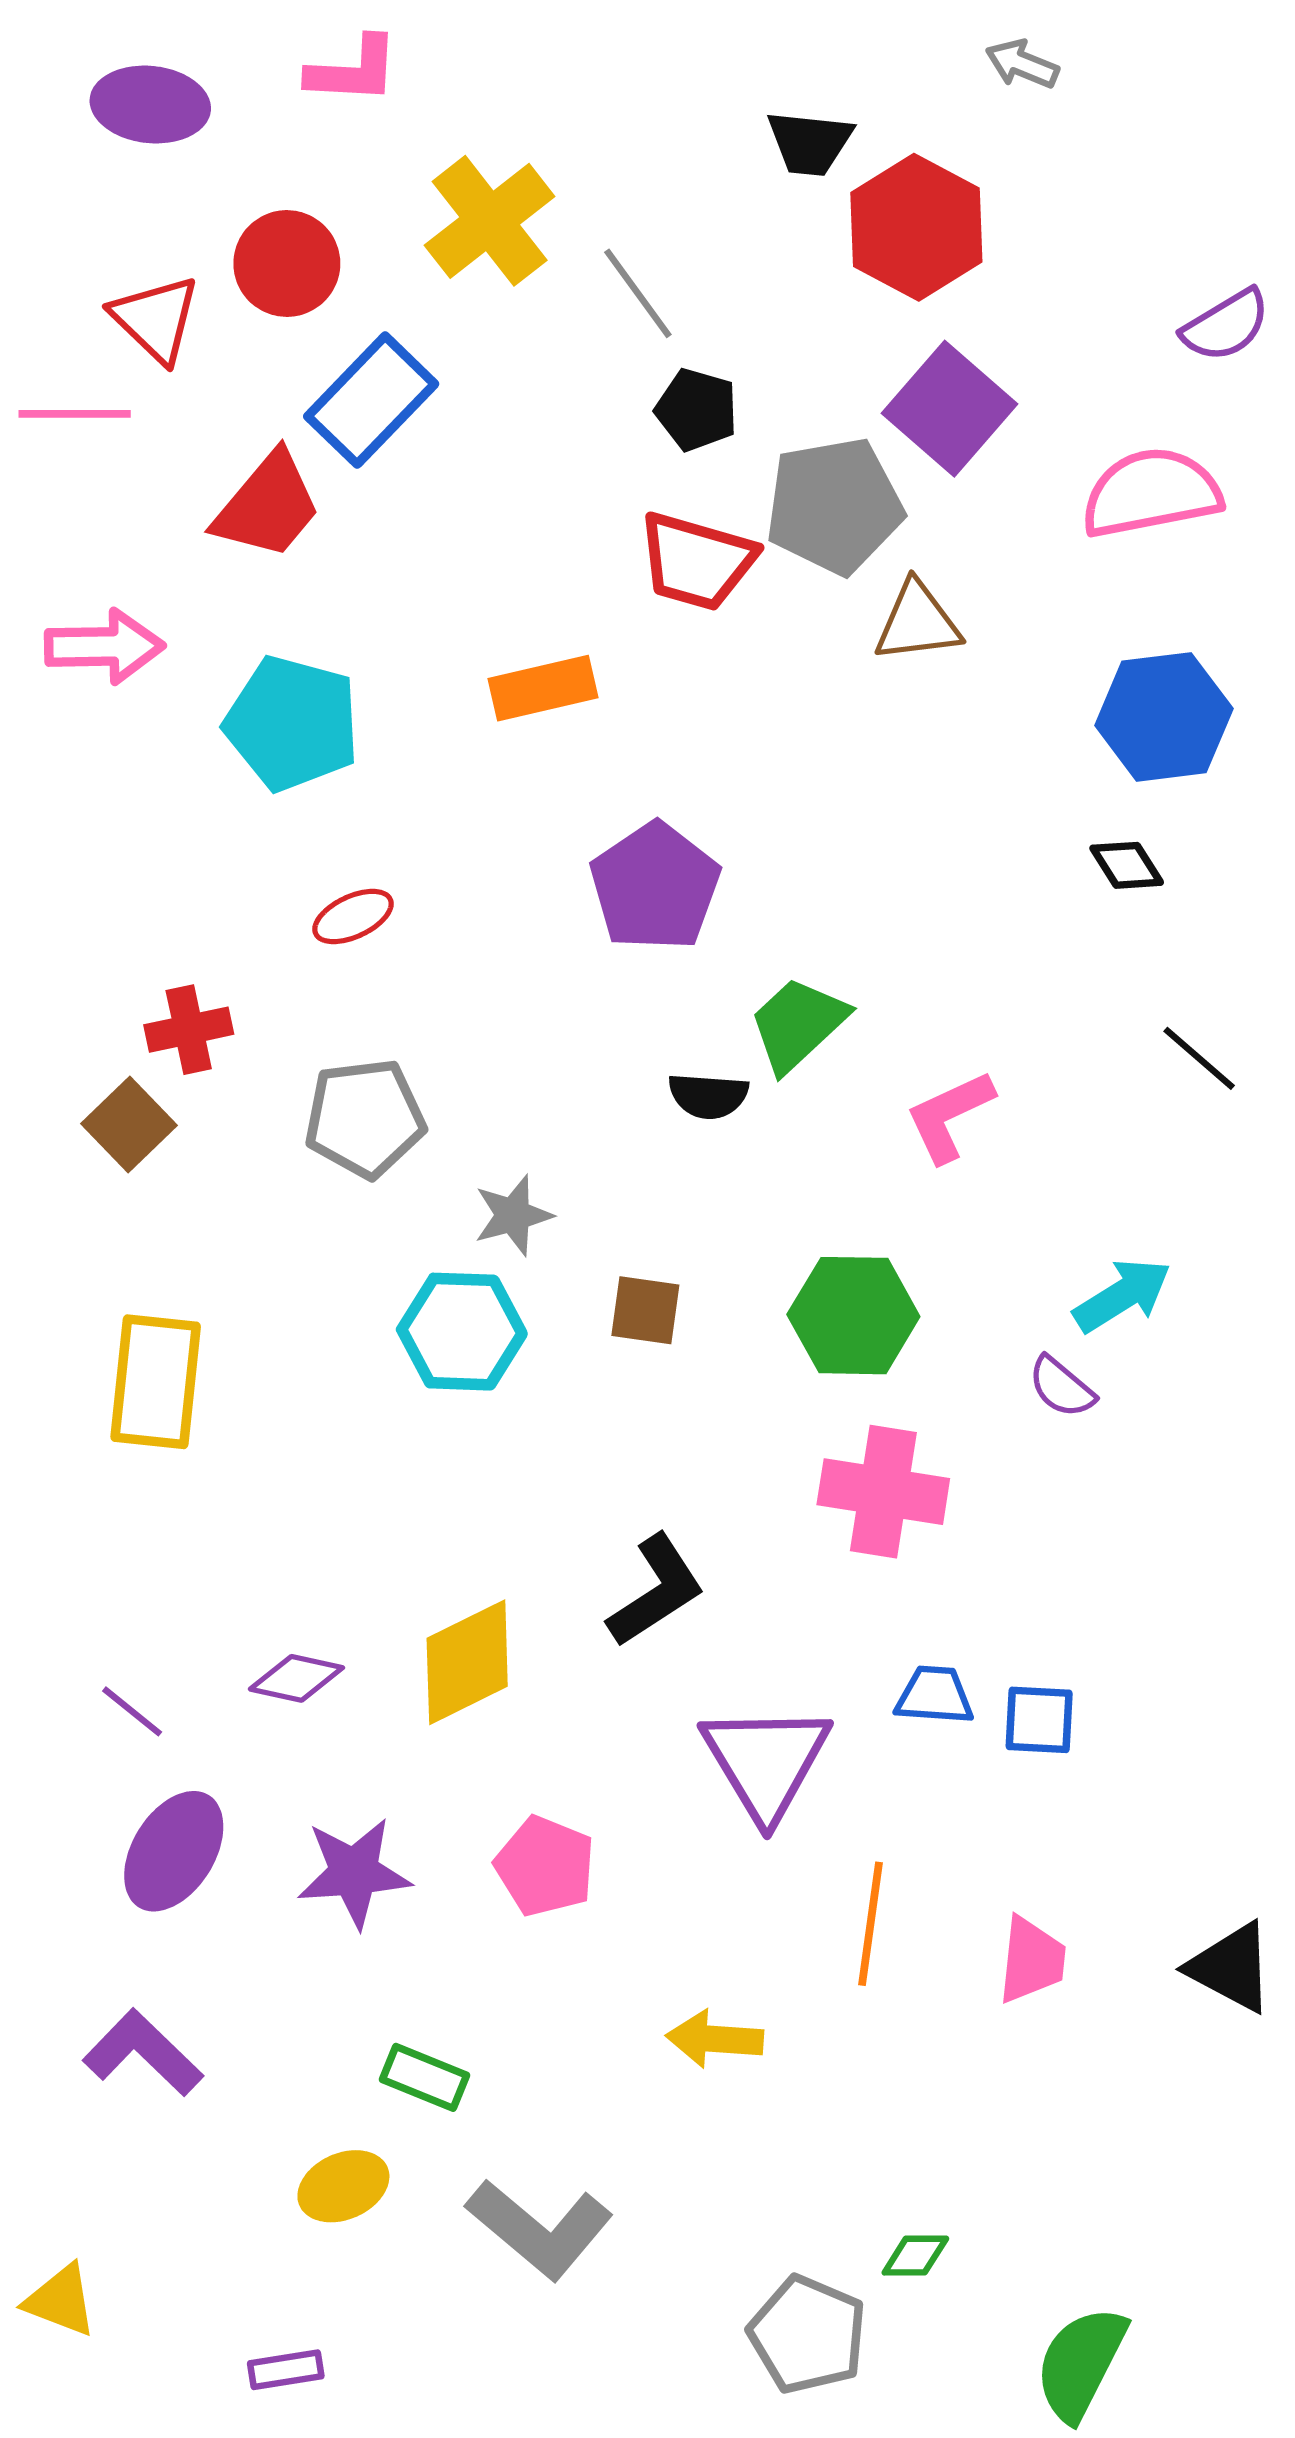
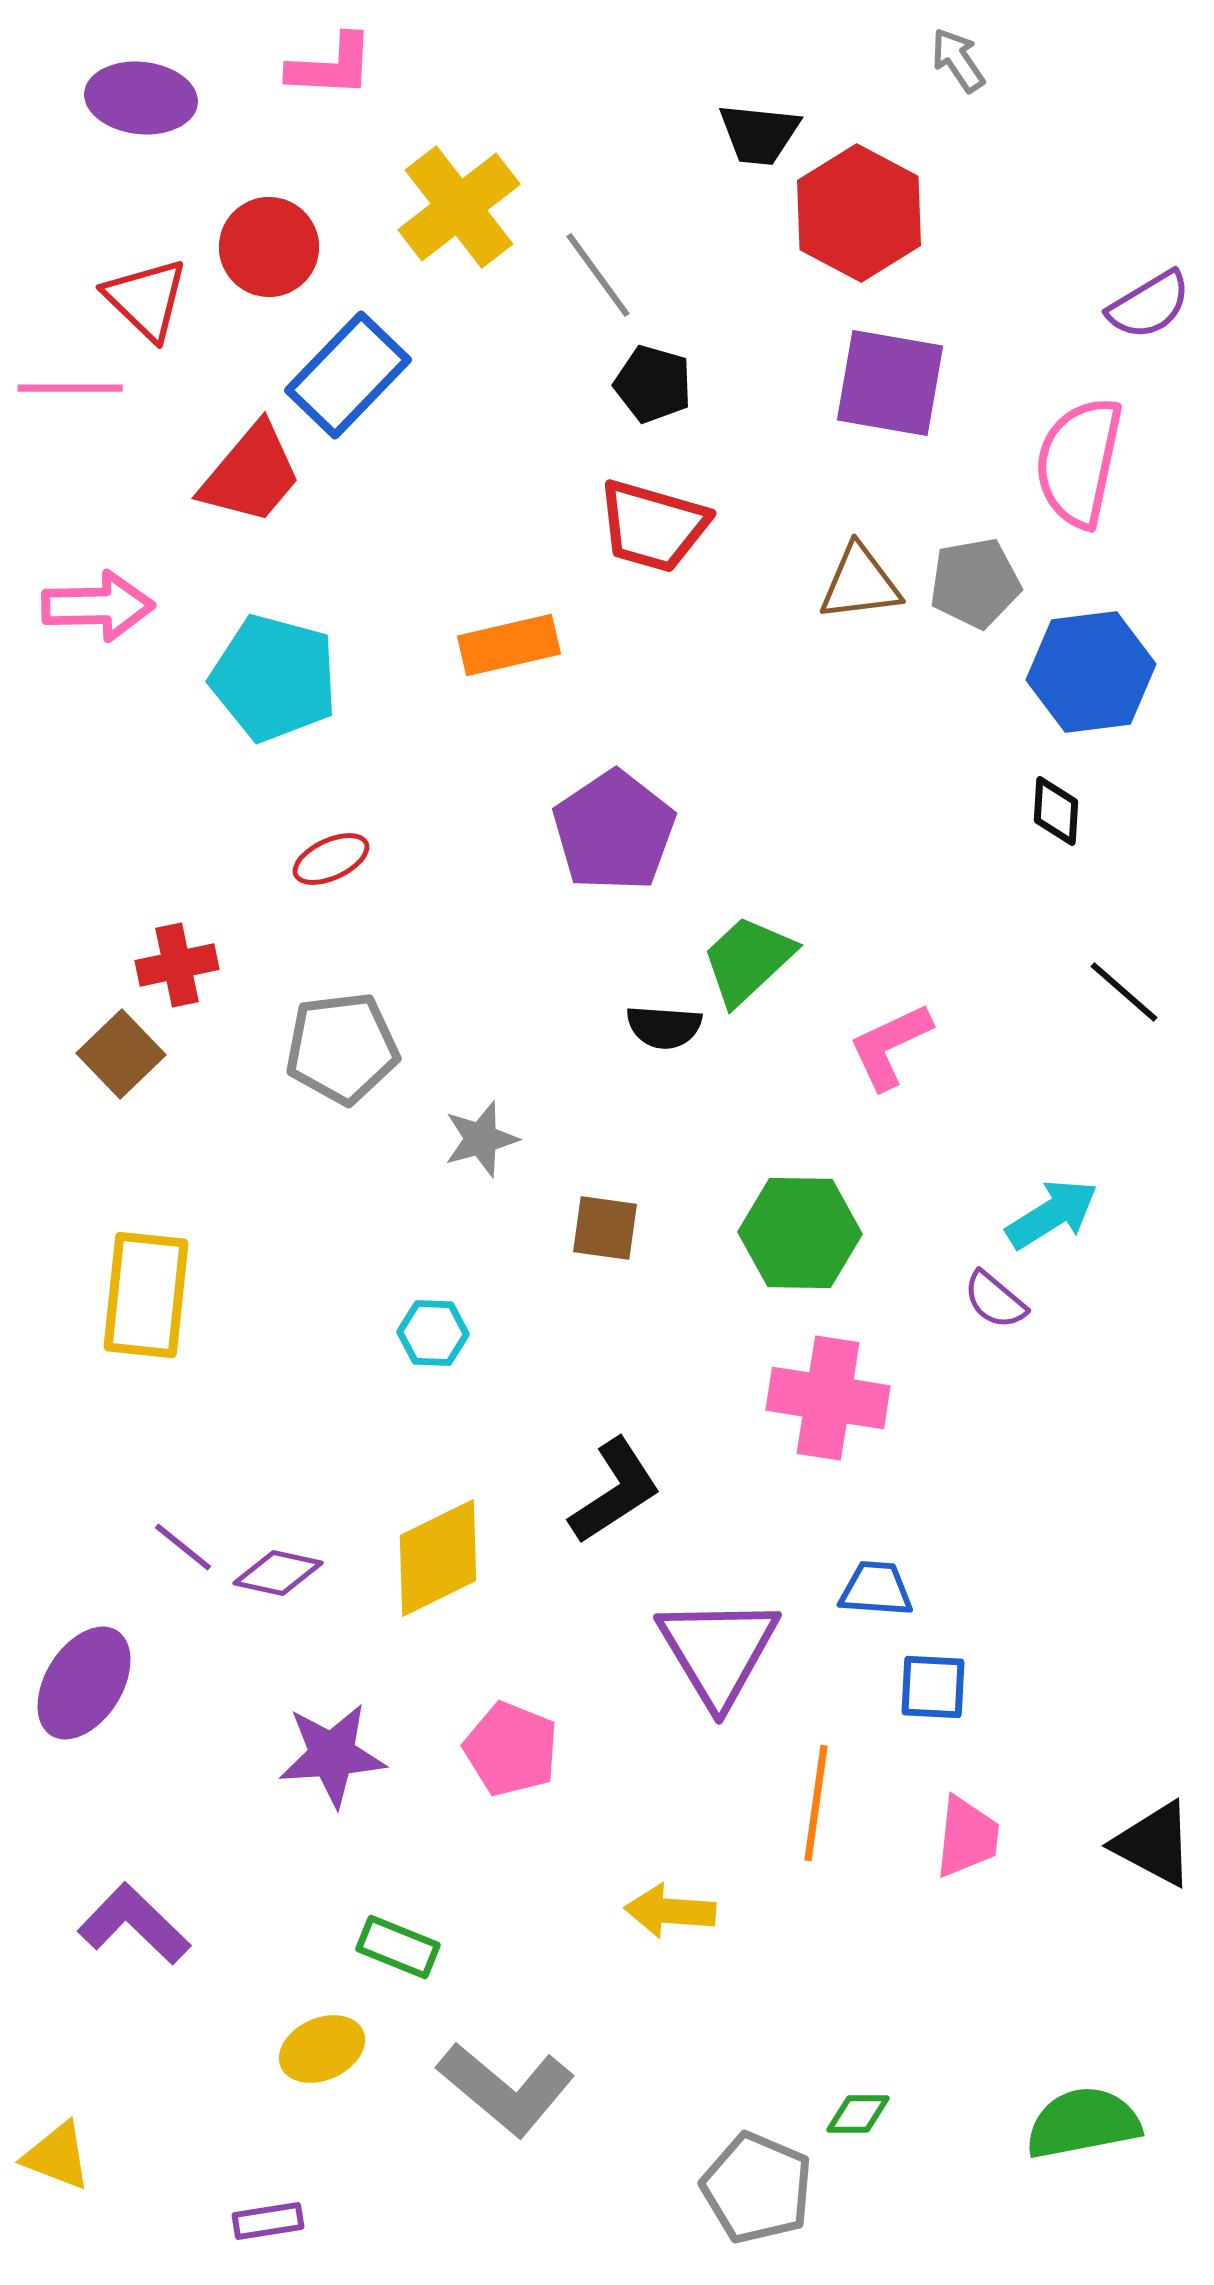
gray arrow: (1022, 64) -> (958, 60), turned 34
purple square: (949, 409) -> (890, 383), turned -31
pink semicircle: (1151, 493) -> (1079, 462), turned -67
gray pentagon: (834, 506) -> (975, 583), moved, size x0.7
black diamond: (1127, 865) -> (1056, 811), turned 36
cyan hexagon: (462, 1332) -> (433, 1333), moved, size x0.6
purple line: (132, 1711) -> (183, 1547), moved
blue square: (1039, 1720) -> (933, 1687), moved
purple ellipse: (174, 1851) -> (84, 1683), moved
green semicircle: (1081, 2363) -> (1083, 2123), moved, turned 52

